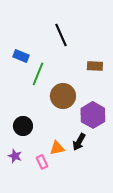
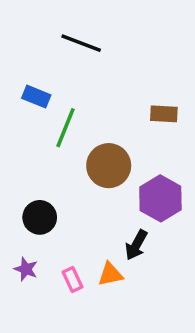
black line: (61, 35) -> (81, 43), moved, turned -45
orange triangle: (57, 148) -> (110, 274), moved

